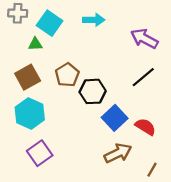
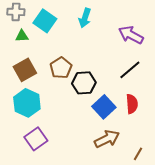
cyan arrow: (94, 20) -> (85, 18), turned 108
green triangle: (35, 44) -> (22, 36), moved
red semicircle: (145, 127) -> (132, 104), moved, turned 54

